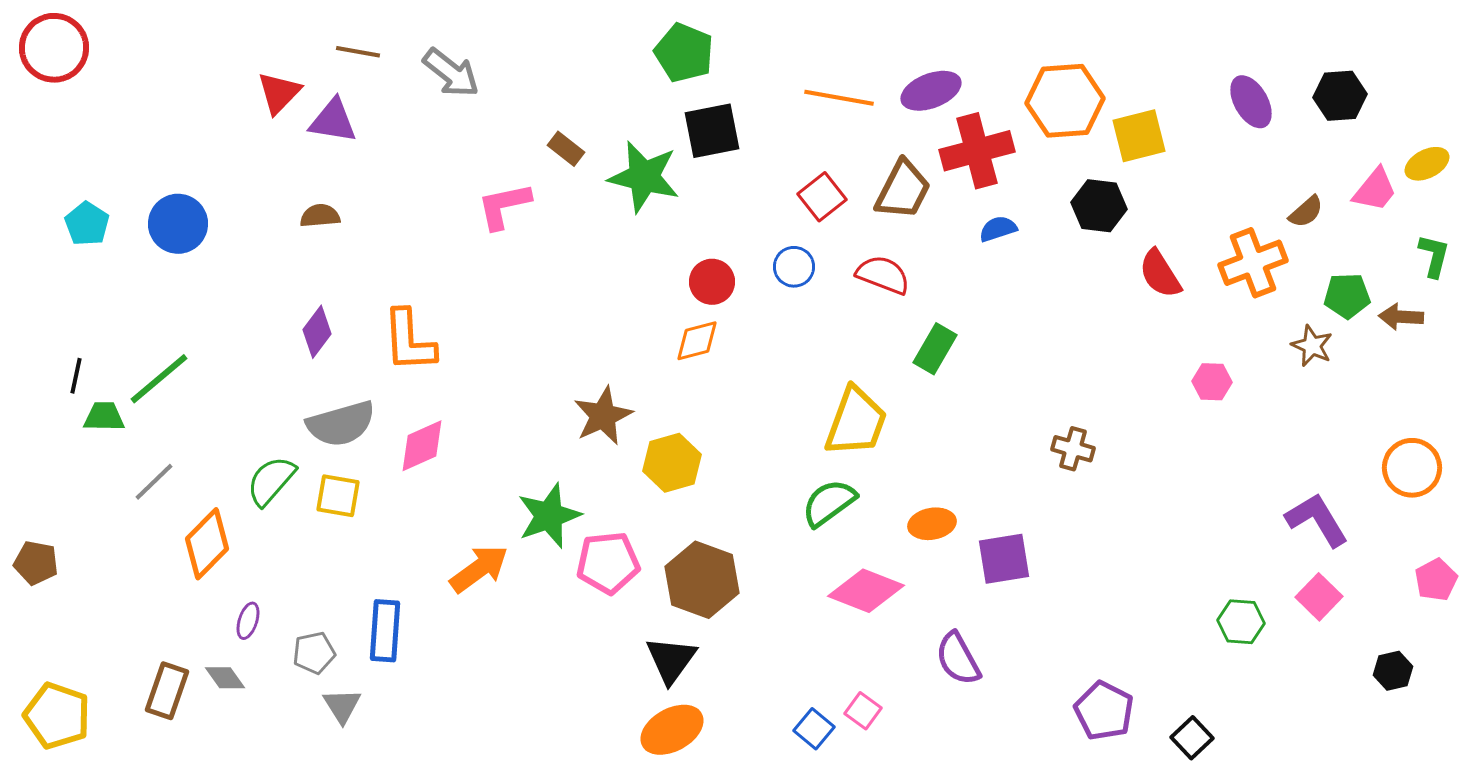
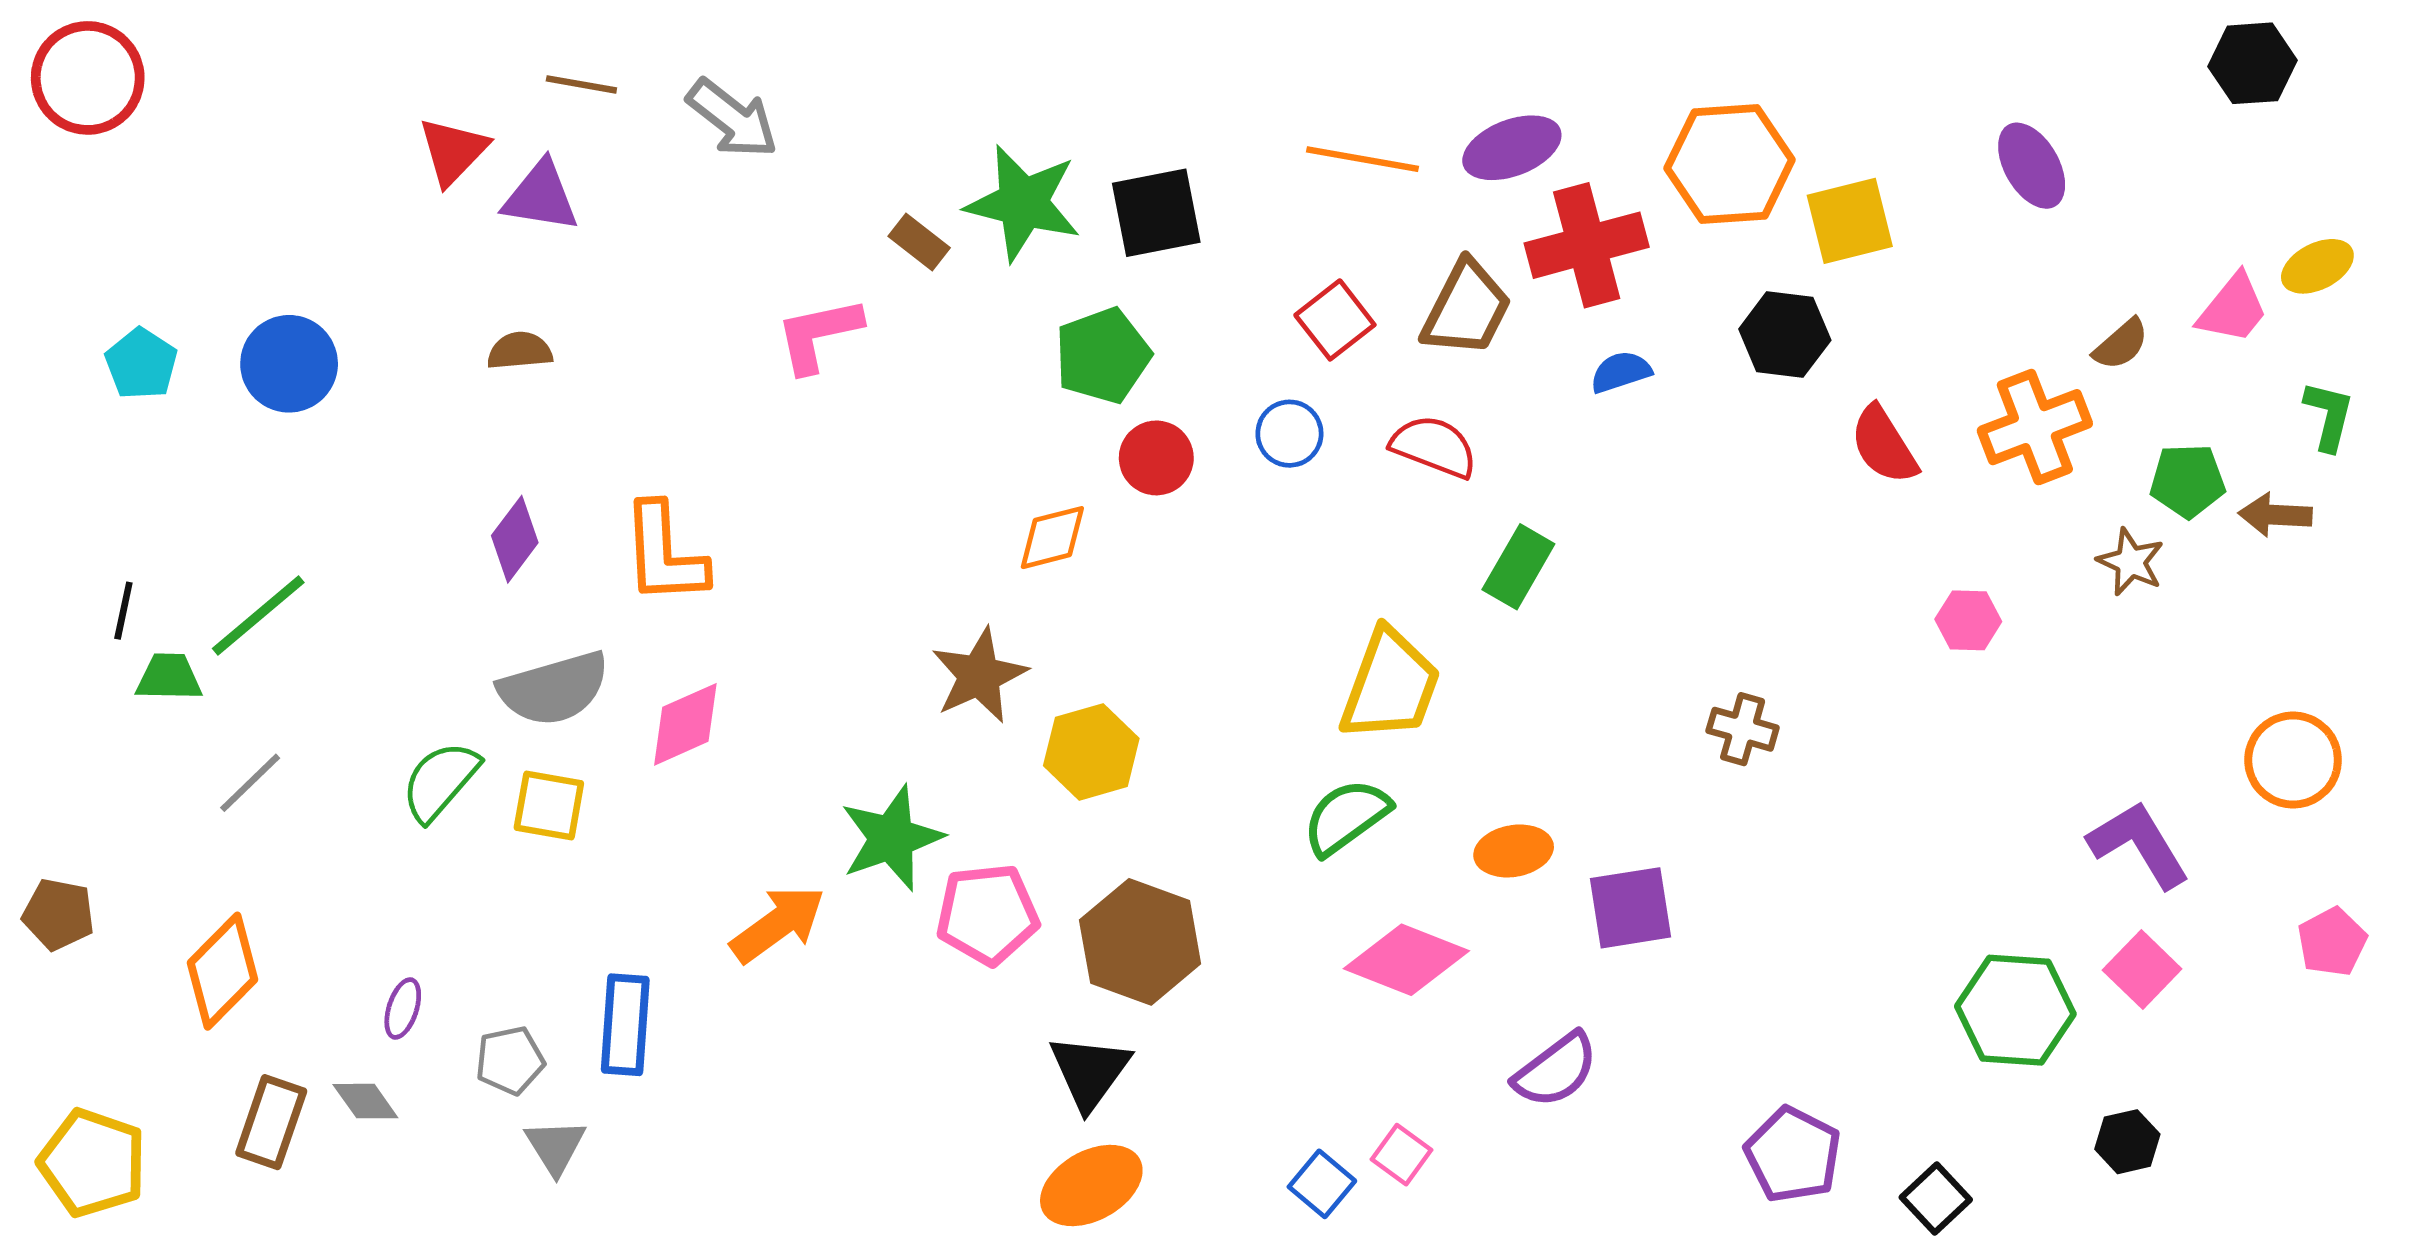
green pentagon: (684, 53) -> (1103, 356), moved, turned 30
black hexagon: (1340, 96) -> (2252, 63), moved
green star: (644, 177) -> (1023, 203), moved
orange diamond: (697, 341) -> (1052, 538), moved
orange diamond: (207, 544) -> (222, 971), moved
green hexagon: (1241, 622) -> (2015, 1010), size x1.5
purple semicircle: (958, 659) -> (1556, 1070), turned -98
black hexagon: (1393, 671) -> (2127, 1142), moved

